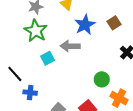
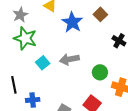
gray arrow: (70, 46) -> (69, 59), moved
black line: (15, 74) -> (14, 85), turned 42

